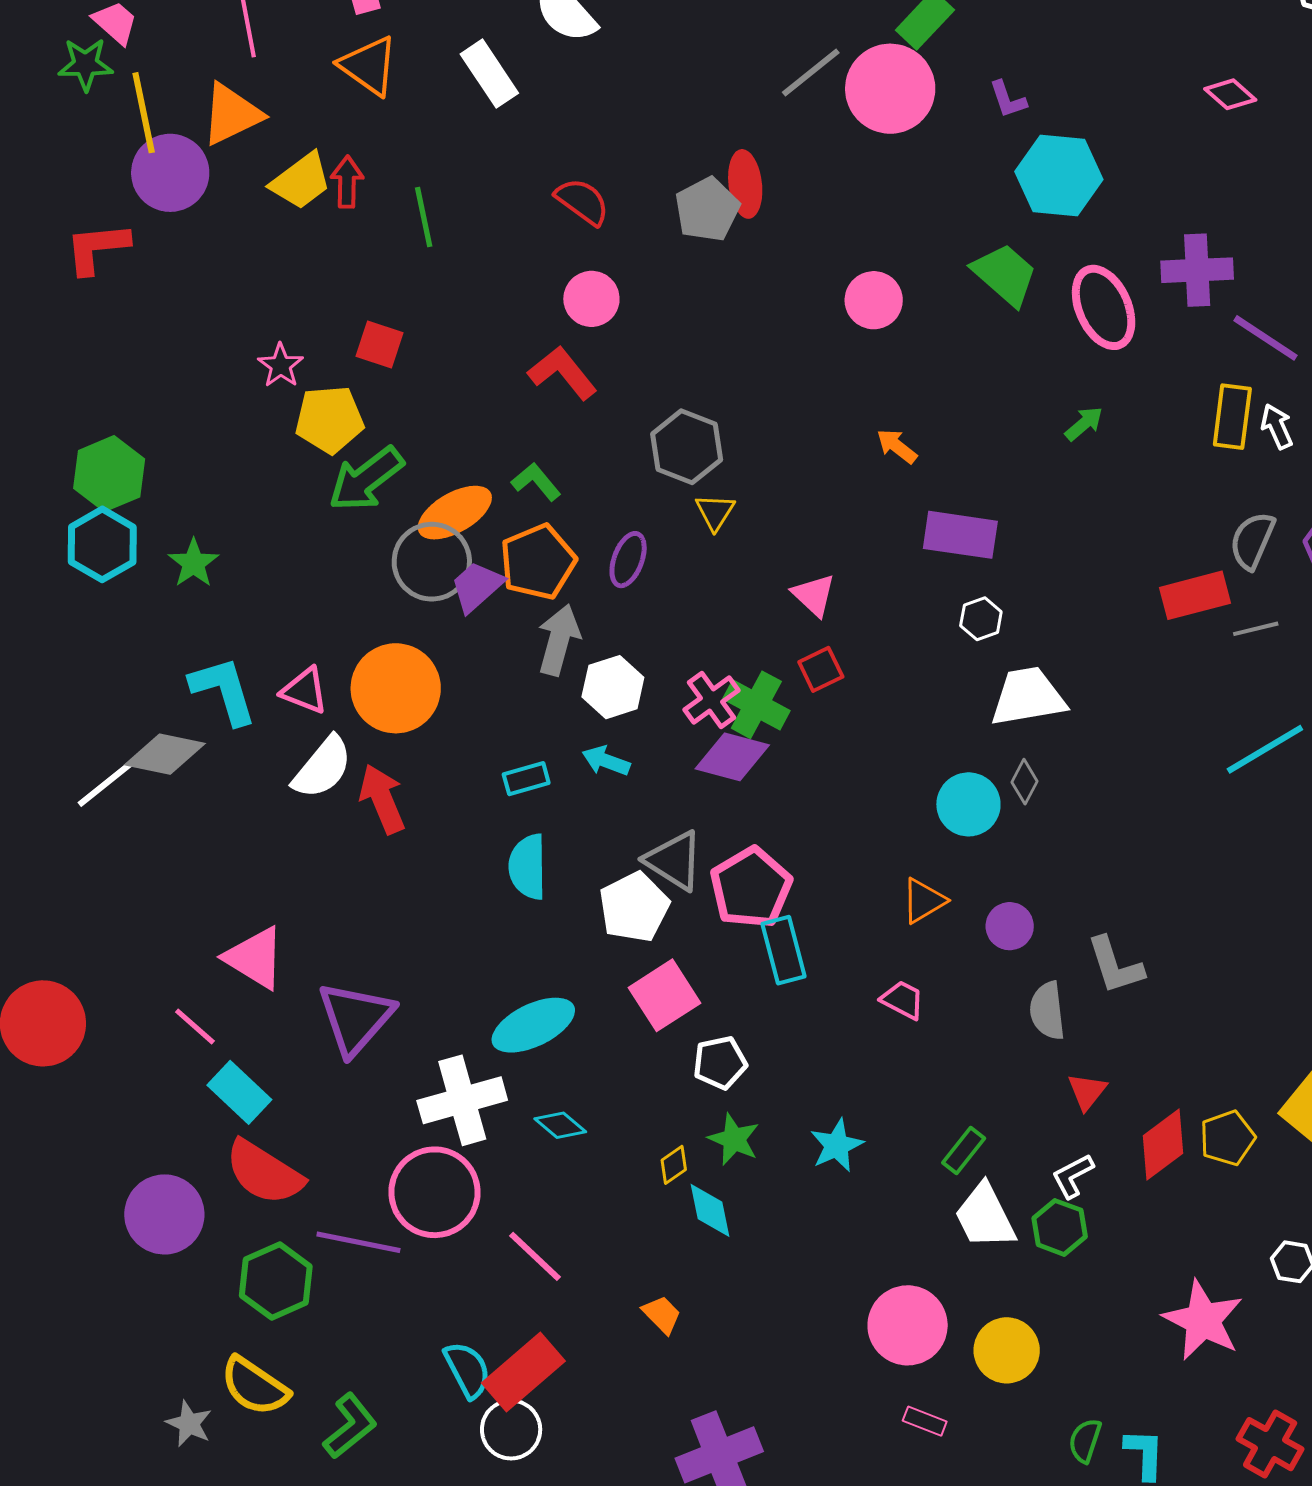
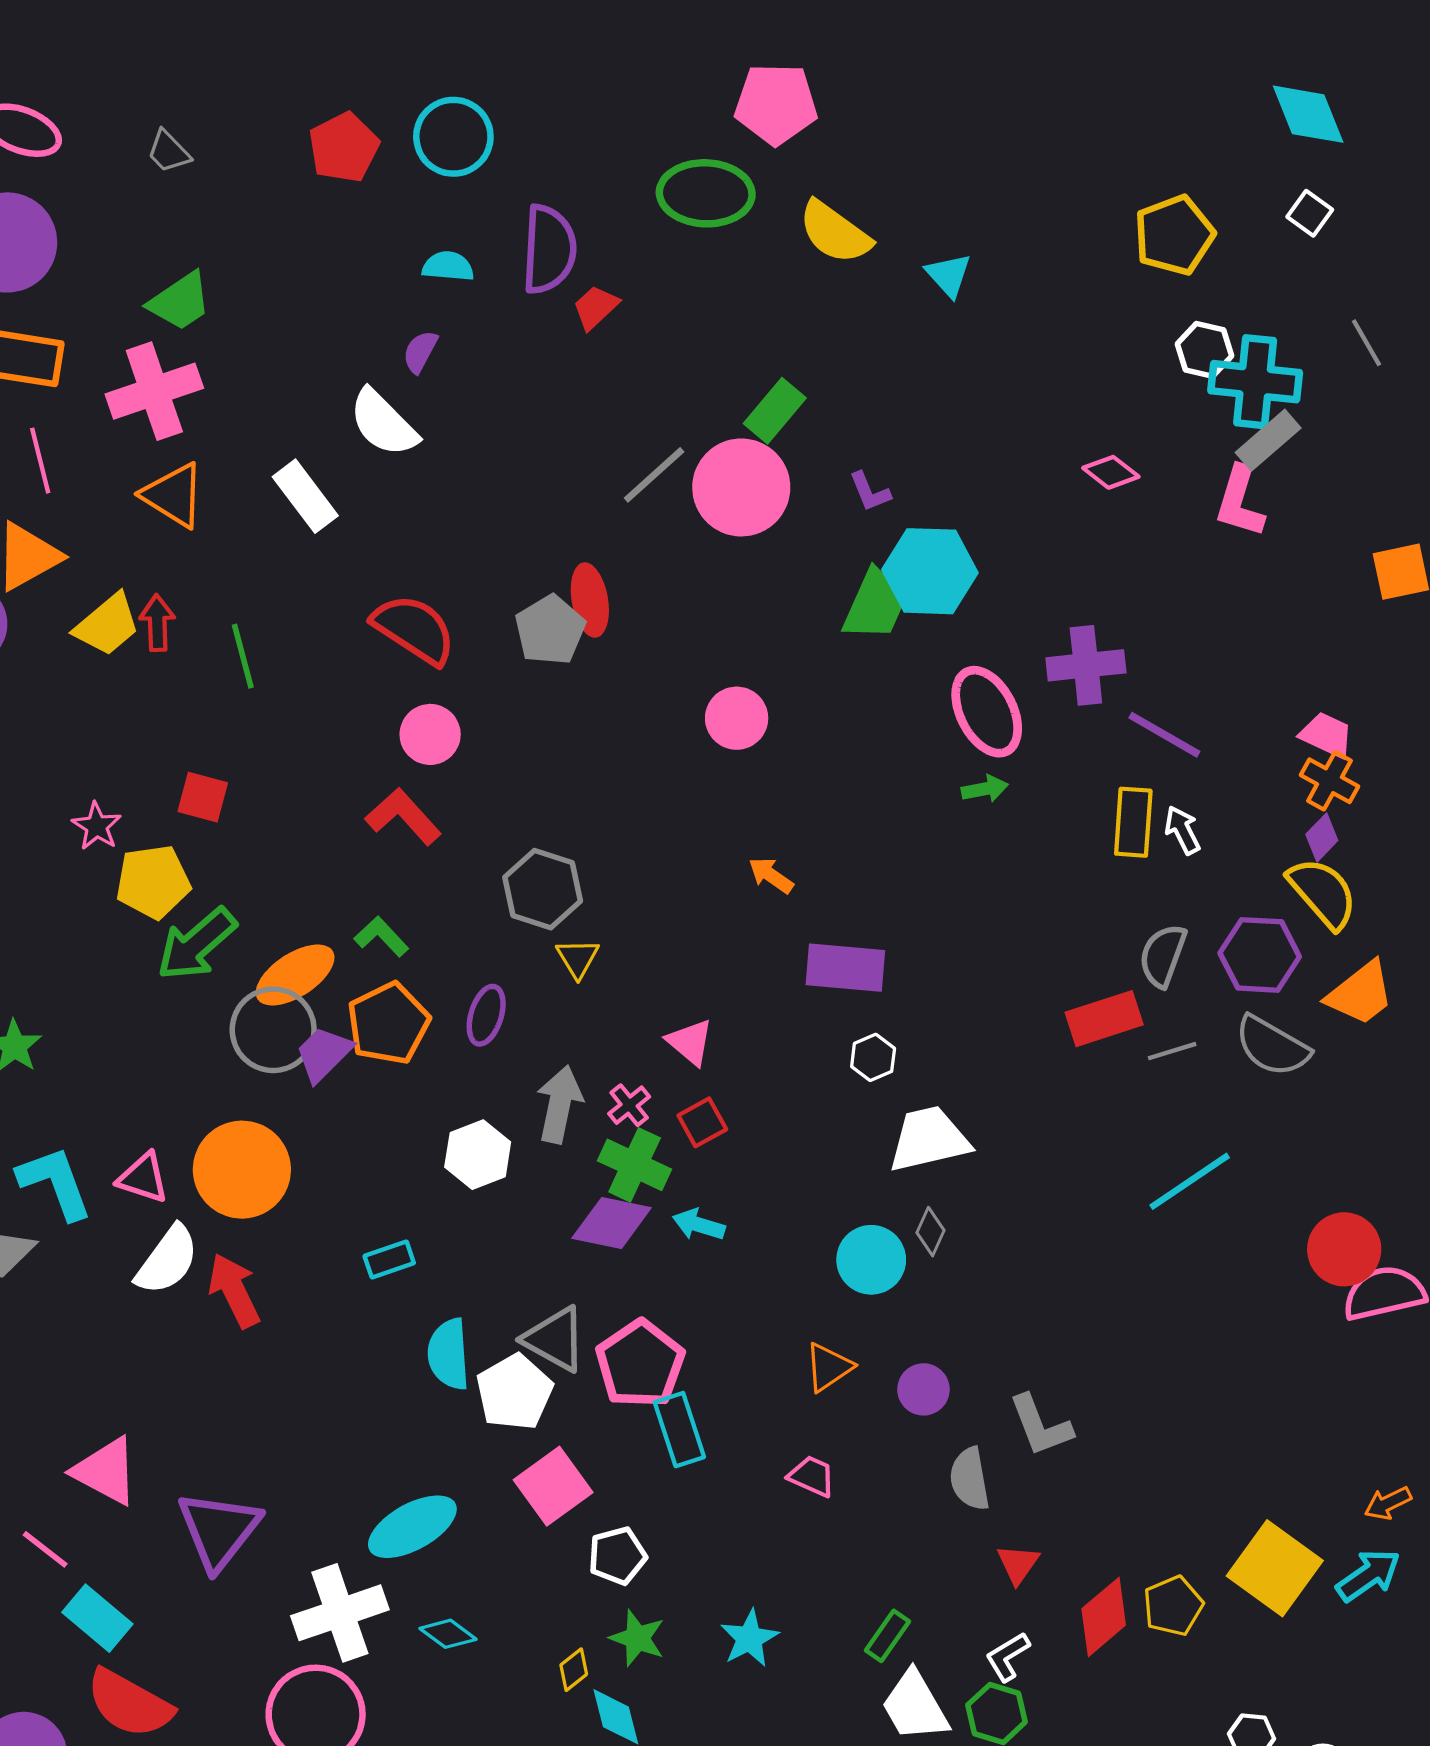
red semicircle: (582, 201) -> (414, 629), size x1.4
green trapezoid: (1005, 274) -> (875, 605), moved, turned 76
green arrow: (1084, 424) -> (985, 789), moved, turned 33
gray arrow: (559, 640) -> (559, 1104), moved
pink cross: (711, 700) -> (629, 1105), moved, size x0.7
cyan arrow: (606, 761) -> (699, 1225), moved
cyan semicircle: (528, 867) -> (449, 1354), moved

